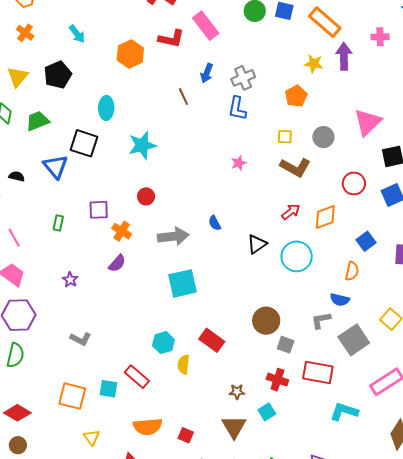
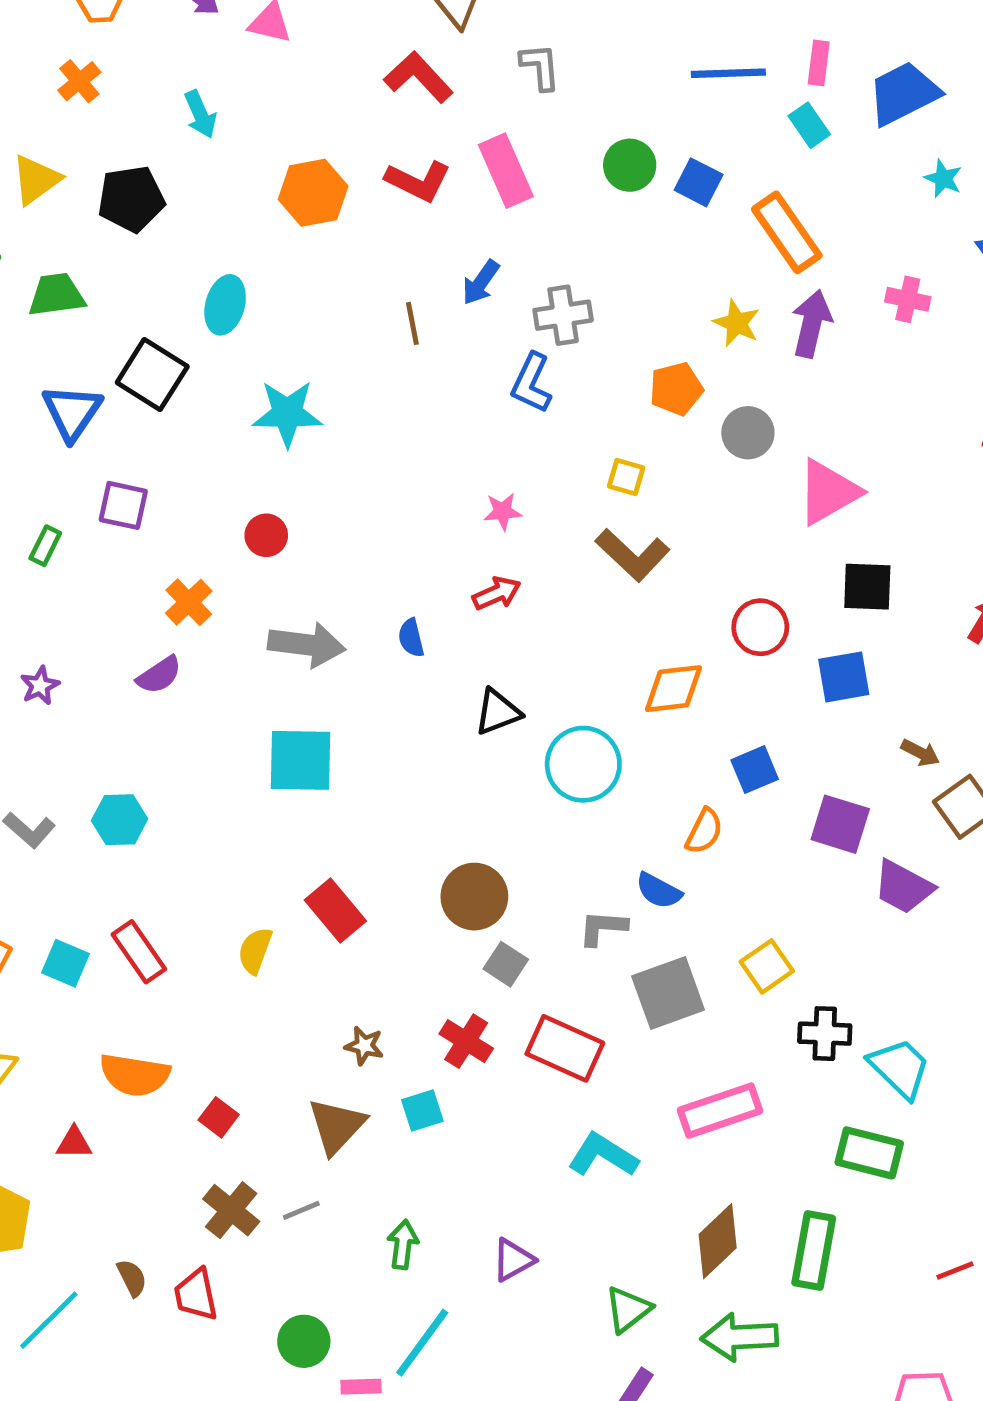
gray circle: (323, 137) -> (748, 433), moved
purple square: (99, 210) -> (123, 505), moved
red arrow: (291, 212) -> (497, 593), moved
cyan hexagon: (163, 343) -> (120, 820), moved

